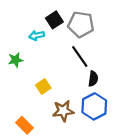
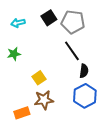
cyan arrow: (37, 35) -> (18, 23), moved
brown star: (63, 111) -> (44, 100), moved
orange rectangle: (24, 125) -> (22, 113), turned -63

